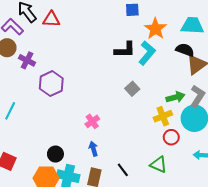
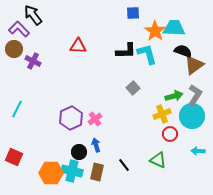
red triangle: (51, 19) -> (78, 46), moved
cyan trapezoid: (192, 26) -> (174, 28), moved
cyan L-shape: (147, 53) -> (147, 54), turned -55
purple hexagon: (51, 84) -> (71, 118), moved
black circle: (55, 154) -> (79, 152), moved

